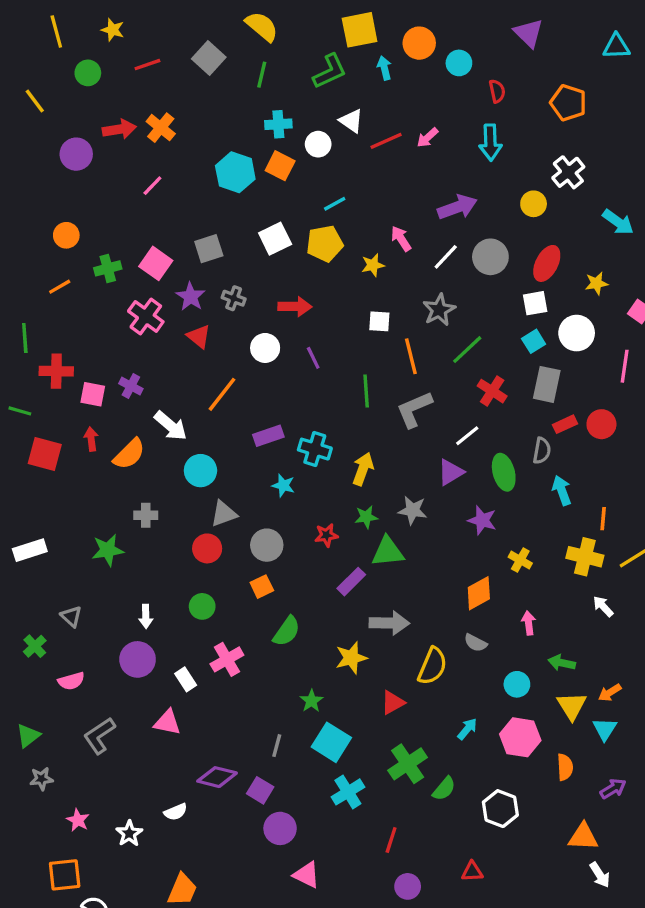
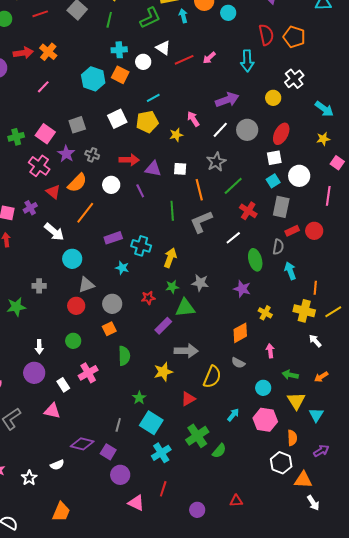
red semicircle: (497, 91) -> (266, 35), moved, size x1.5
yellow star: (596, 283) -> (323, 139), moved
red triangle: (199, 336) -> (53, 192), moved
purple cross: (131, 386) -> (30, 208), turned 32
orange semicircle: (129, 454) -> (77, 183), moved
purple triangle: (451, 472) -> (153, 169), moved, turned 42
green semicircle: (287, 631) -> (124, 356), turned -36
orange arrow: (610, 693) -> (321, 377), moved
white hexagon: (500, 809) -> (281, 463), moved
red line: (391, 840) -> (163, 489), moved

